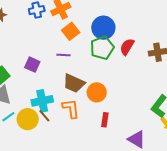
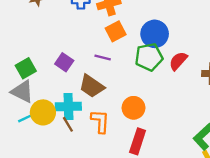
brown trapezoid: (74, 83) -> (92, 86), moved
yellow circle: (28, 119) -> (43, 112), moved
red rectangle: (105, 120) -> (138, 141), size x1.5

